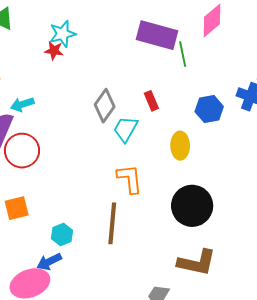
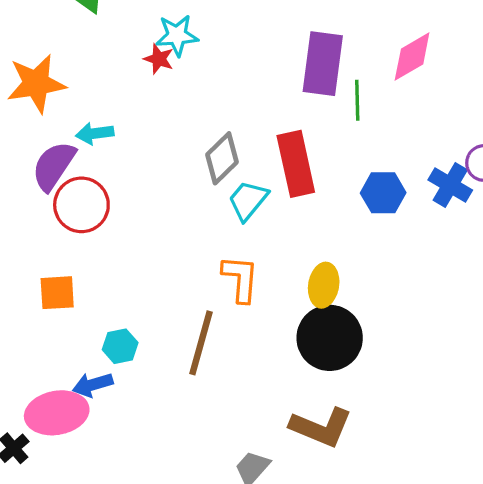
purple rectangle: (157, 35) -> (323, 64), turned 72
red rectangle: (151, 101) -> (296, 164), size x2.0
yellow ellipse: (180, 146) -> (324, 285), moved

